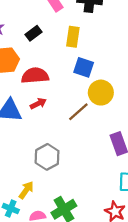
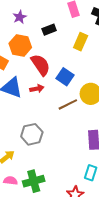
blue square: (84, 67) -> (65, 77), moved
red semicircle: (35, 76) -> (41, 65), turned 45

